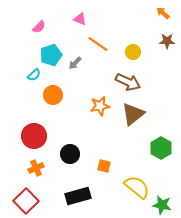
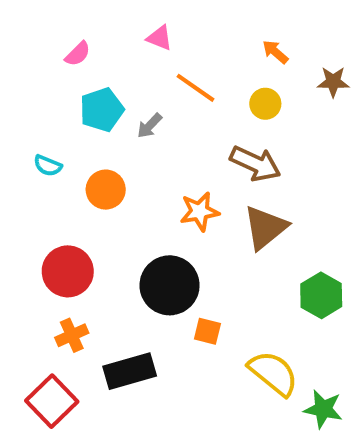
orange arrow: (163, 13) -> (275, 52), moved
cyan semicircle: (34, 75) -> (48, 166), moved, turned 64
black circle: (70, 154) -> (170, 285), moved, size x1.5
black rectangle: (78, 196) -> (130, 371), moved

